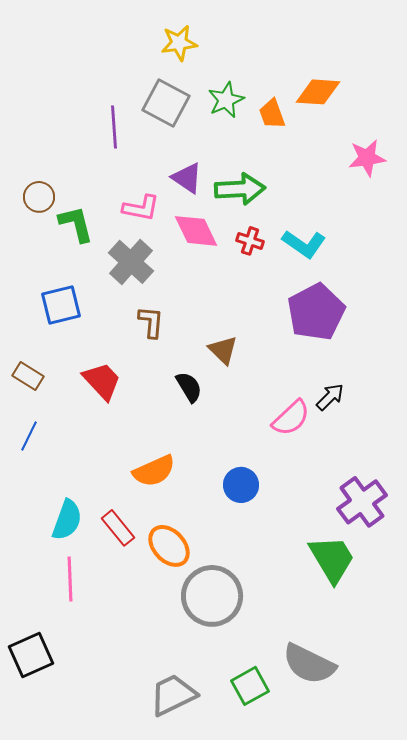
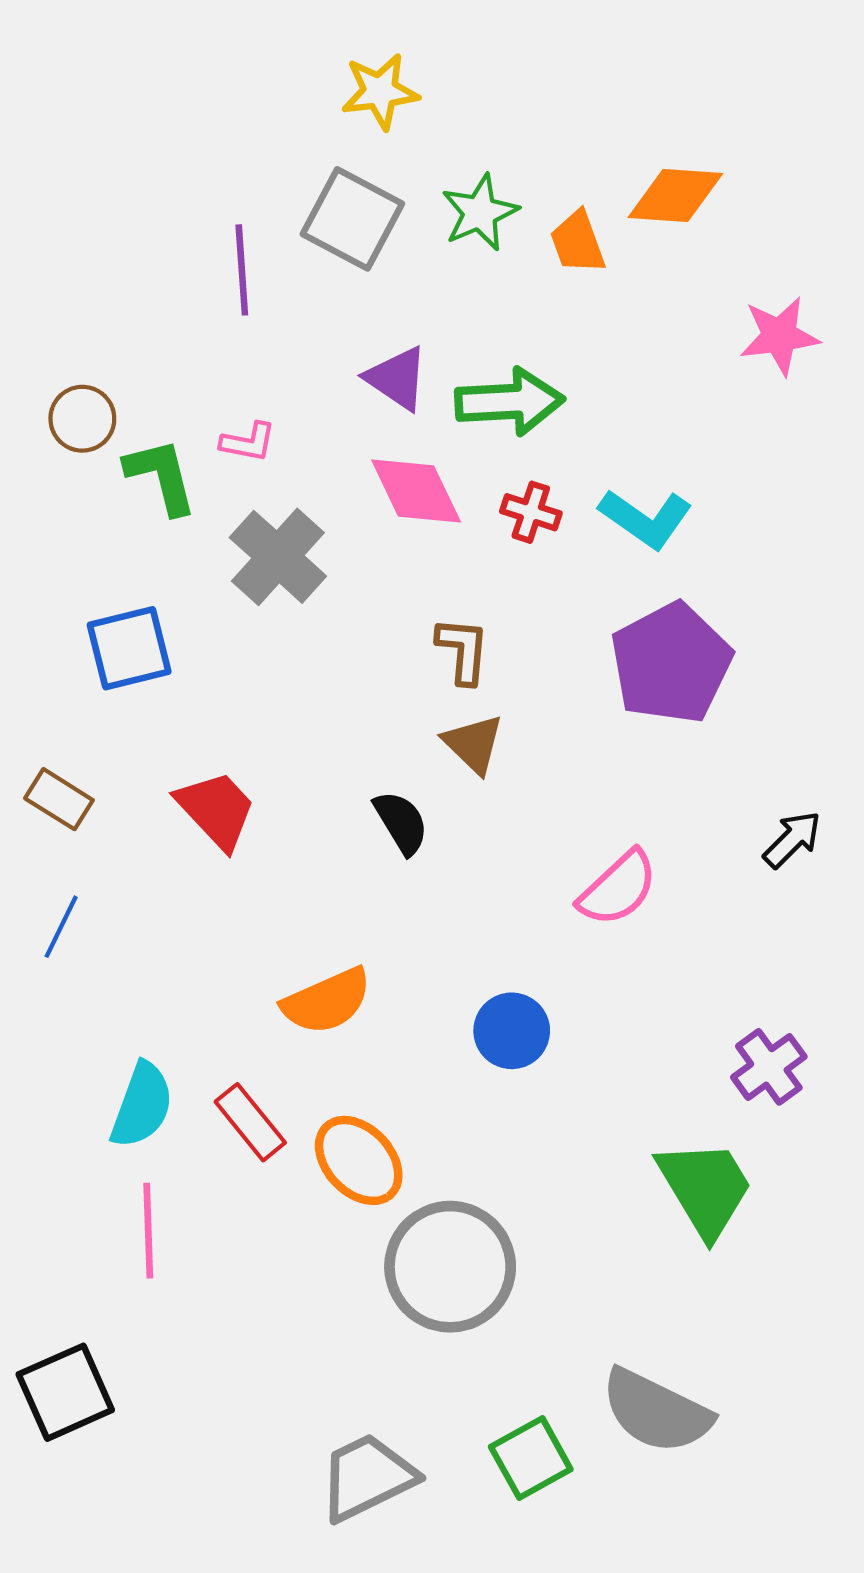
pink L-shape: (141, 208) -> (248, 442), moved, size x0.7
brown L-shape: (151, 322) -> (463, 650), moved
black arrow: (330, 397) -> (792, 840), moved
purple cross: (362, 502) -> (769, 1067), size x0.7

